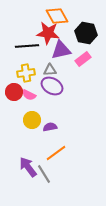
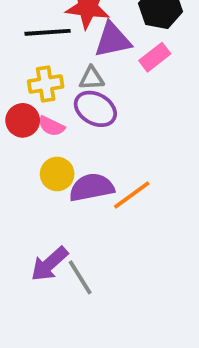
purple semicircle: (50, 127) -> (92, 187), size x1.6
orange line: (56, 153) -> (132, 195), moved
purple arrow: (28, 167) -> (49, 264), turned -95

